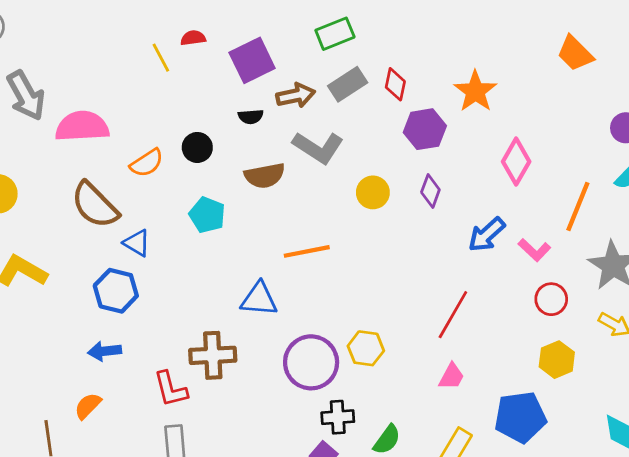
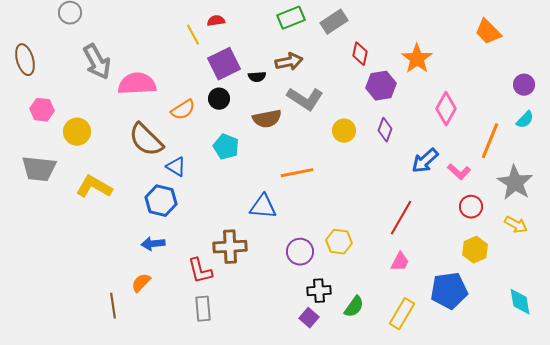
green rectangle: (335, 34) -> (291, 18), moved
purple square: (252, 60) -> (224, 64), moved
gray rectangle: (348, 84) -> (334, 22), moved
purple circle: (311, 362) -> (300, 252), size x0.7

